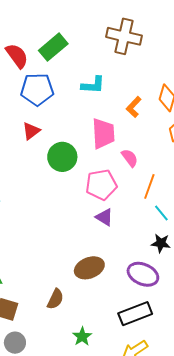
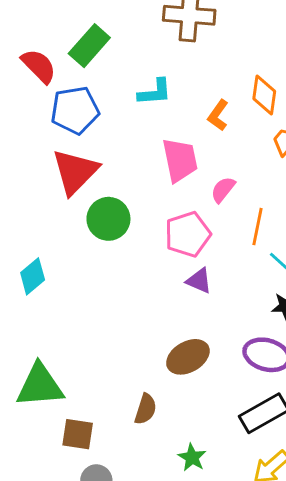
red triangle: (31, 131) -> (75, 172), size x1.8
green circle: (62, 157) -> (108, 219), moved
pink semicircle: (130, 158) -> (223, 190), turned -96

